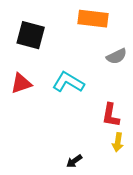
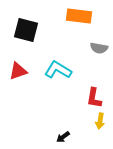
gray semicircle: (117, 56) -> (99, 48), turned 36

